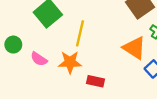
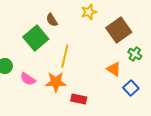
orange triangle: (134, 48) -> (114, 69), size x0.7

